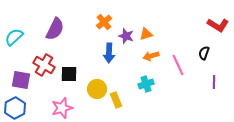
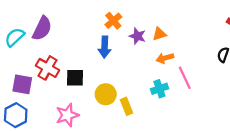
purple semicircle: (55, 29) -> (42, 28), moved
blue arrow: (109, 53) -> (105, 47), moved
pink line: (178, 65) -> (185, 78), moved

